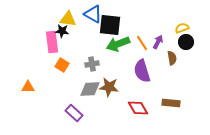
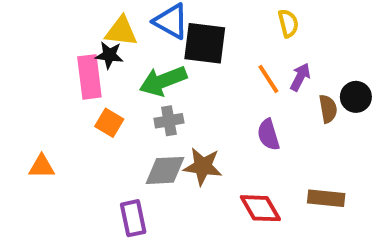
yellow semicircle: (182, 28) -> (288, 23), moved, turned 96
black circle: (186, 42) -> (356, 97), moved
green arrow: (118, 44) -> (163, 81), moved
purple semicircle: (142, 71) -> (268, 135), size x0.7
purple rectangle: (74, 113) -> (133, 218), turned 36

